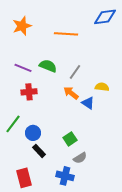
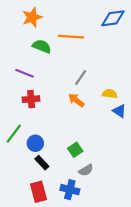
orange star: (22, 26) -> (32, 17), moved
green semicircle: (48, 66) -> (42, 46), moved
blue triangle: (88, 103) -> (119, 111), moved
red rectangle: (24, 178) -> (39, 192), moved

